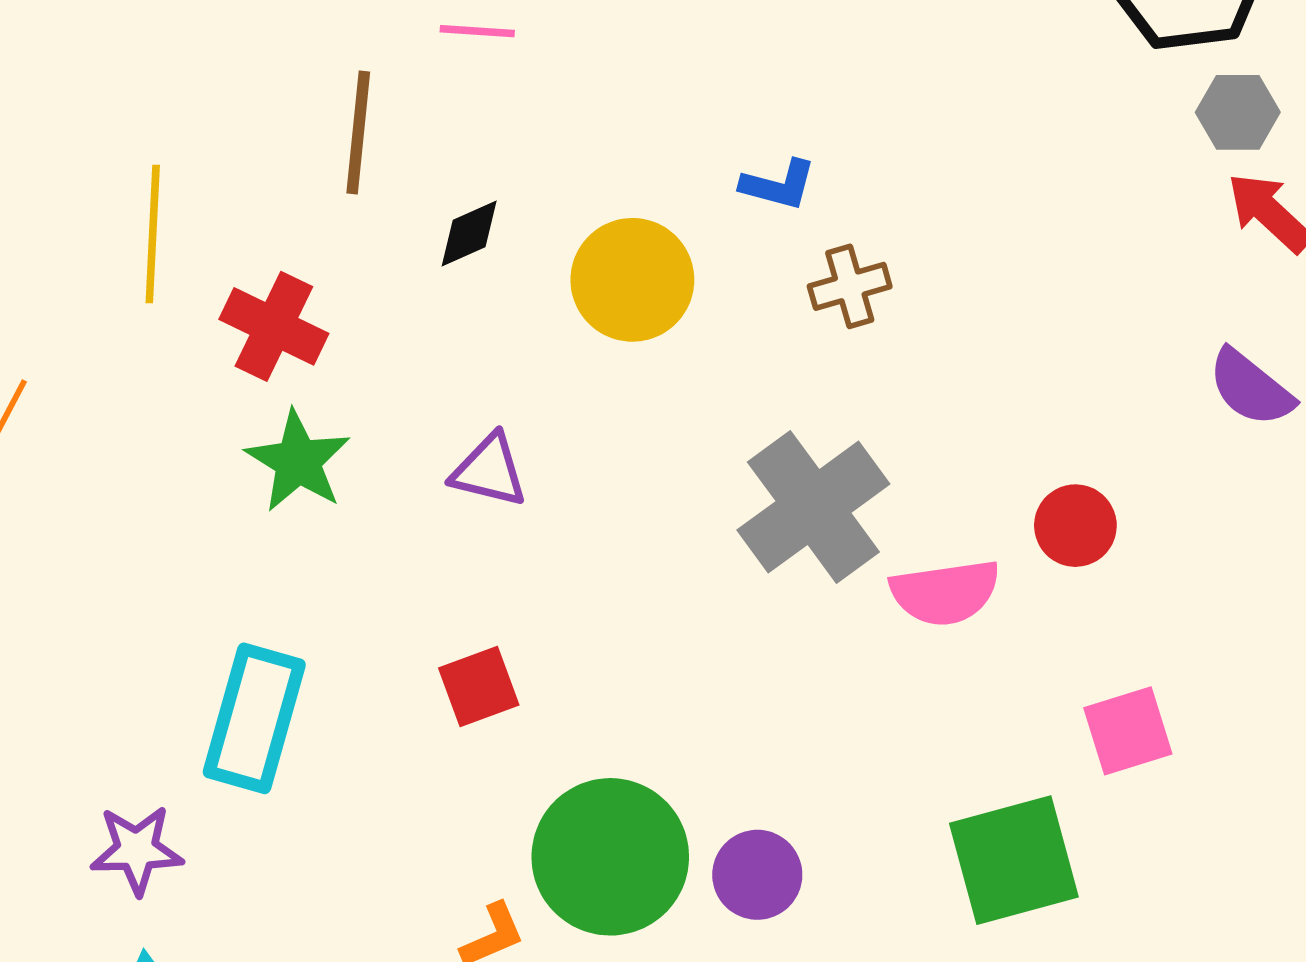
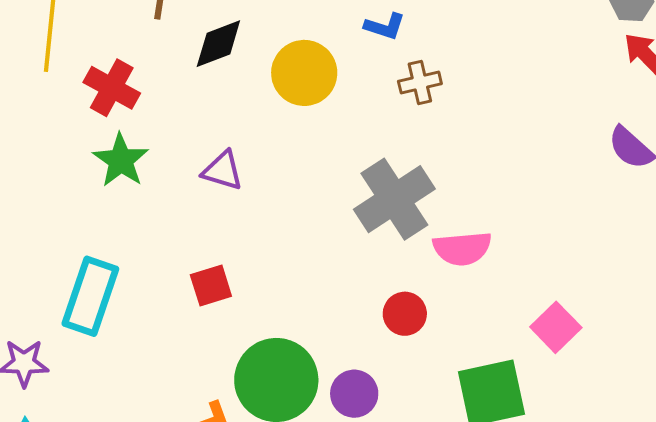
black diamond: (469, 234) -> (218, 44), size x1.4
red circle: (1075, 526) -> (405, 314), moved
pink square: (1128, 731) -> (556, 327), turned -30

